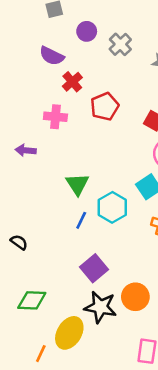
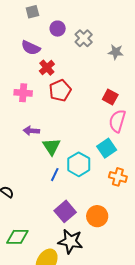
red pentagon: (105, 106) -> (60, 90), moved
pink cross: (55, 117) -> (23, 93), moved
purple arrow: (26, 150) -> (31, 131), moved
orange circle: (135, 297) -> (97, 216), moved

